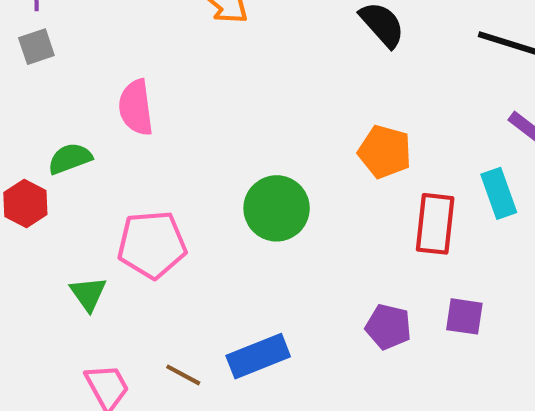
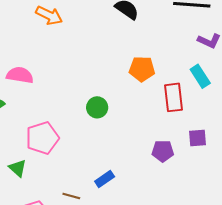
pink semicircle: (136, 108) -> (20, 75), turned 120
green circle: (277, 208) -> (97, 107), size x0.7
blue rectangle: (258, 356) -> (105, 179), size x0.7

